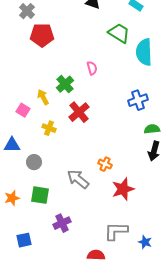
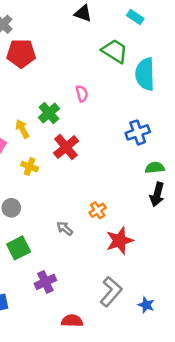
orange cross: (105, 164) -> (98, 210), turned 32
gray arrow: (78, 179) -> (65, 228), size x0.6
green square: (40, 195) -> (19, 248), turned -36
gray L-shape: (116, 231) -> (111, 292), turned 130
red semicircle: (96, 255) -> (72, 321), moved

